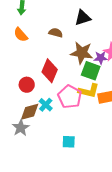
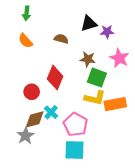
brown star: (82, 53) -> (88, 59), size x0.7
purple star: (101, 58) -> (107, 32), moved
pink pentagon: (70, 97) -> (75, 124), moved
cyan square: (69, 142) -> (74, 150), size x1.5

